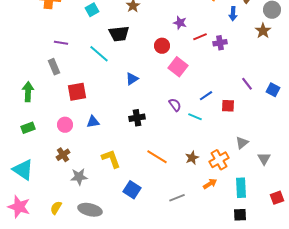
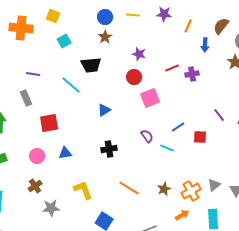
purple star: (180, 23) -> (139, 54), moved
pink square: (178, 67) -> (150, 98), turned 30
gray triangle: (242, 143) -> (214, 185), moved

